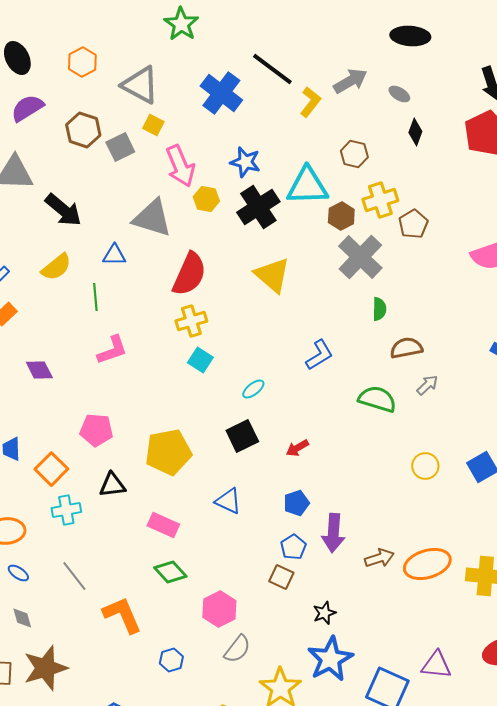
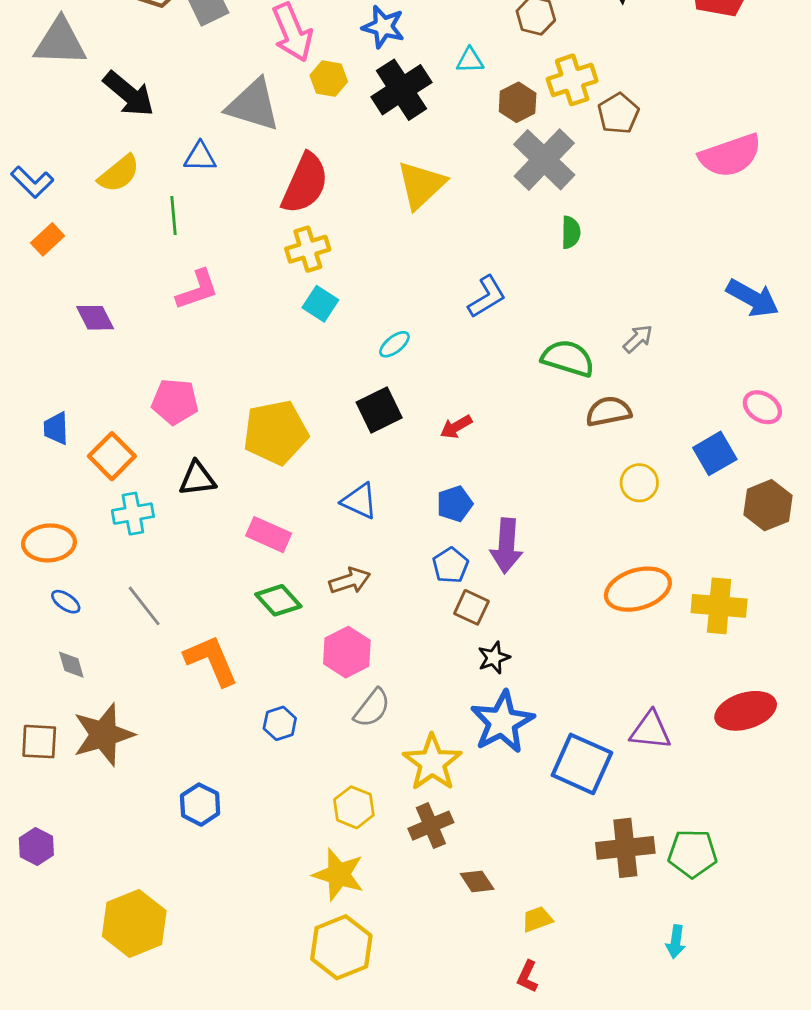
cyan triangle: (307, 186) -> (470, 60), size x0.5
yellow triangle: (272, 275) -> (421, 185), turned 36
brown semicircle: (406, 348) -> (609, 411), moved
yellow circle: (425, 466) -> (639, 483), moved
brown arrow: (379, 558) -> (350, 581), moved
brown square: (281, 577) -> (471, 607), moved

